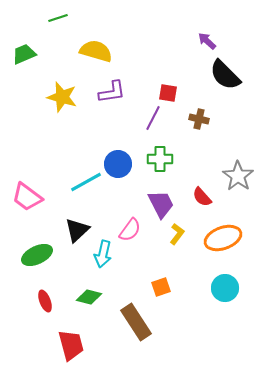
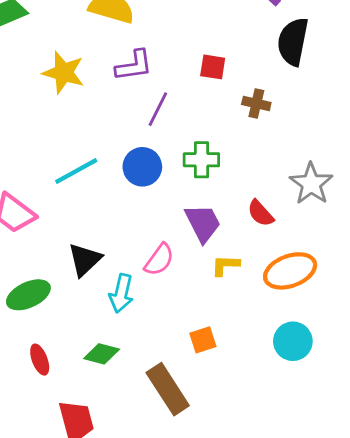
black semicircle: (225, 75) -> (293, 42), turned 56
purple line: (153, 118) -> (158, 109), moved
cyan line: (86, 182) -> (76, 171), moved
yellow L-shape: (177, 234) -> (225, 265), turned -125

